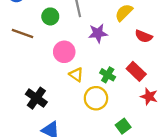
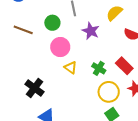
green circle: (50, 16) -> (52, 23), moved
purple star: (98, 33) -> (91, 31), turned 30
yellow circle: (96, 98) -> (109, 92), moved

